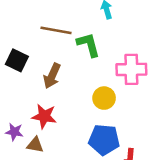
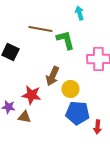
brown arrow: (52, 76) -> (52, 76), moved
yellow circle: (104, 98) -> (70, 89), moved

